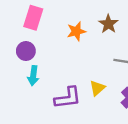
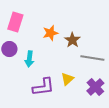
brown star: (108, 24) -> (72, 40), moved
cyan arrow: (33, 76) -> (29, 59), moved

